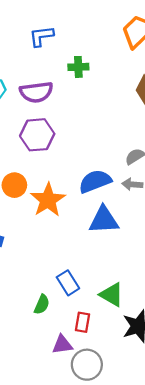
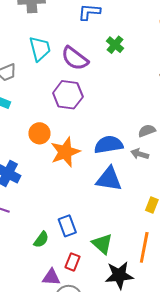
green cross: (78, 67) -> (115, 45), turned 30
purple semicircle: (36, 92) -> (75, 58), turned 32

